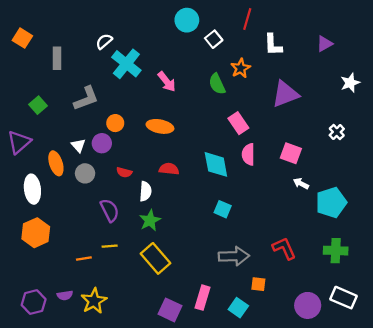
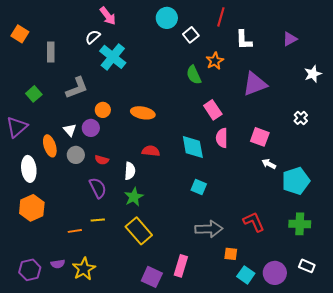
pink arrow: (167, 82) -> (108, 16), moved
red semicircle: (124, 172) -> (102, 160), moved
white rectangle: (343, 298) -> (307, 266), size x0.7
cyan square: (238, 308) -> (246, 275), moved

